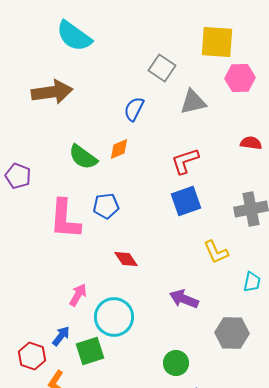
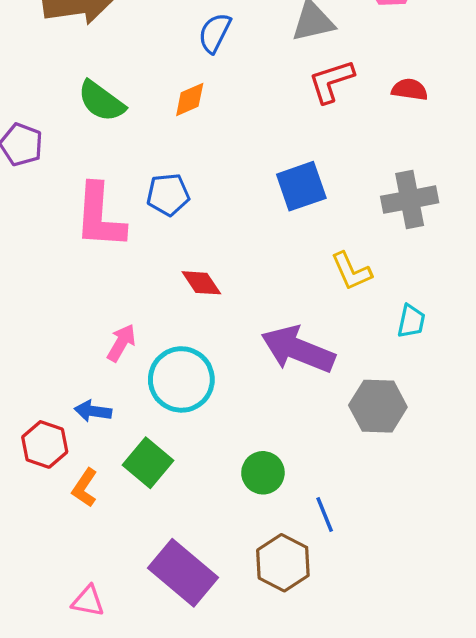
green semicircle: (83, 157) -> (101, 101), moved
red L-shape: (185, 161) -> (331, 81), moved
purple arrow: (184, 299) -> (298, 349), size x1.5
blue arrow: (61, 336) -> (93, 411), turned -120
green square: (90, 351) -> (148, 463), moved, turned -32
green circle: (176, 363) -> (263, 473), moved

